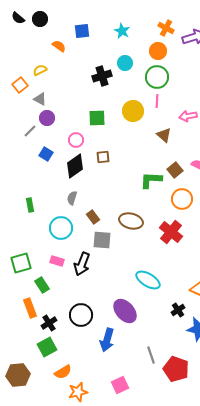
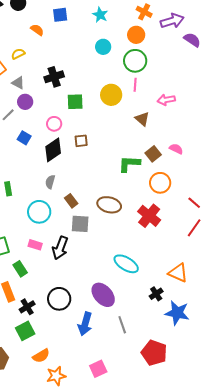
black cross: (102, 76) -> (54, 77), moved
gray line: (151, 355) -> (122, 325), moved

